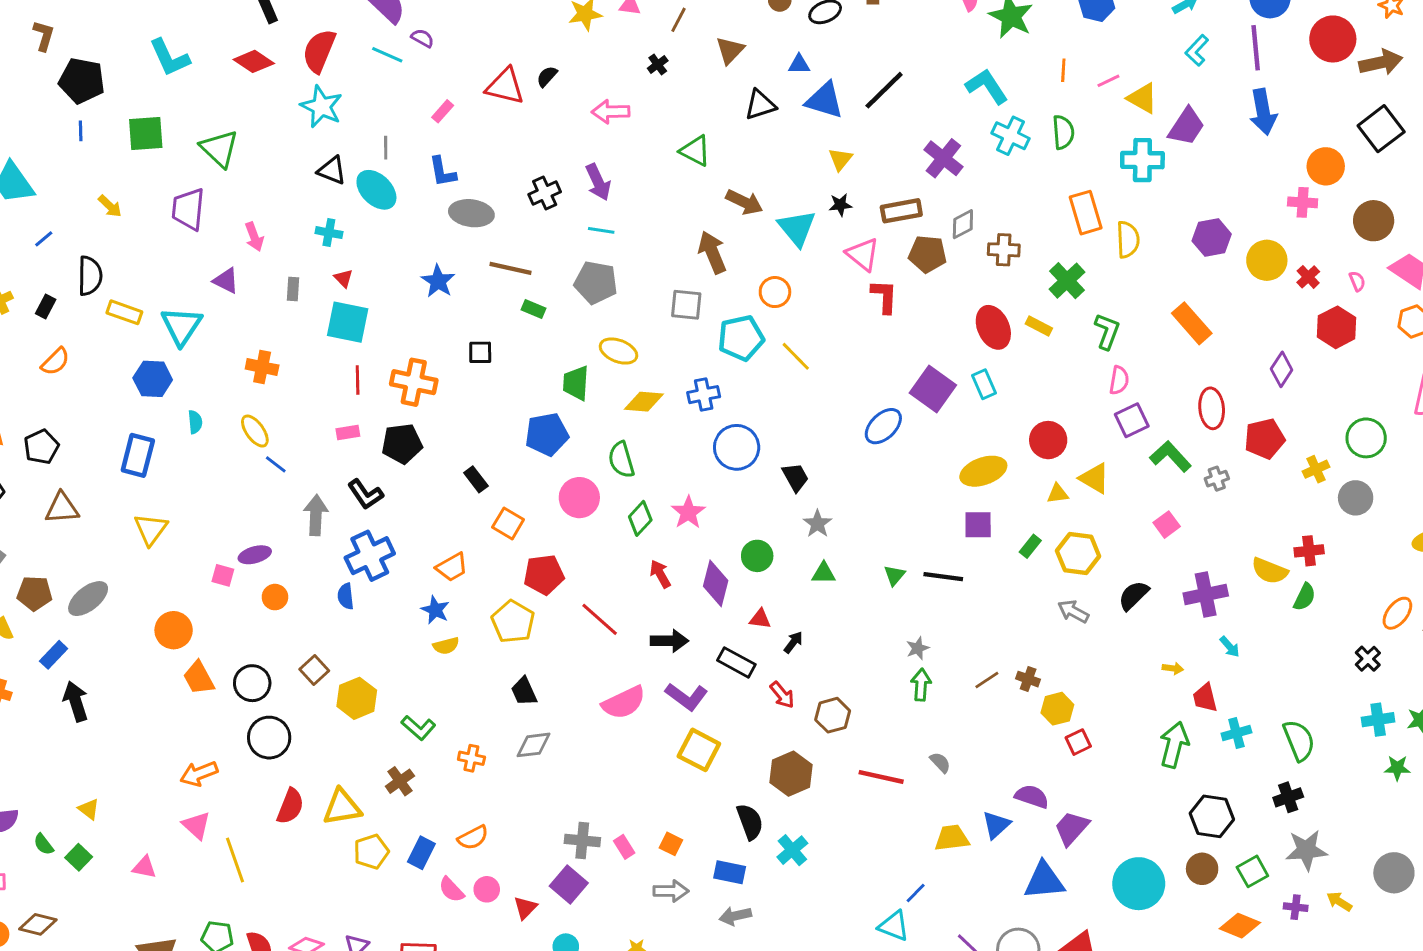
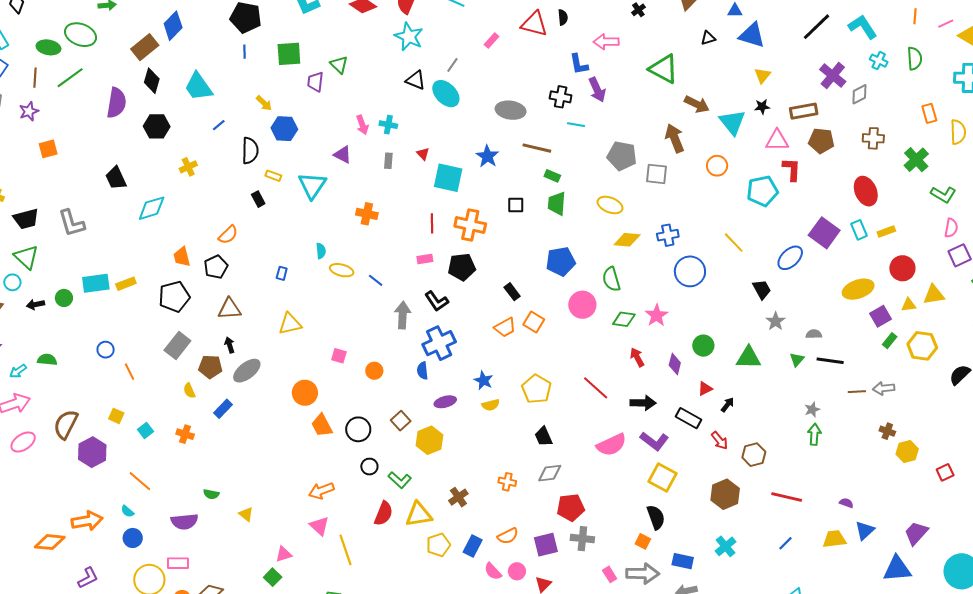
black semicircle: (547, 76) -> (563, 17), turned 133
black line: (884, 90) -> (817, 27), moved
black triangle: (760, 105) -> (708, 38), size x0.7
cyan cross: (1011, 136) -> (879, 61), size x0.7
gray line: (386, 148) -> (452, 65), turned 35
green triangle: (219, 149) -> (339, 65), size x0.7
green triangle: (695, 151) -> (664, 69), size x1.4
blue L-shape: (442, 172) -> (579, 64), moved
black cross: (545, 193) -> (561, 97), turned 35
purple trapezoid: (188, 209) -> (315, 82), moved, size x0.7
orange rectangle: (1086, 213) -> (929, 113), size x0.7
gray diamond: (963, 224) -> (859, 94), moved
cyan line: (601, 230) -> (576, 125), moved
cyan cross: (329, 233) -> (388, 125), moved
pink triangle: (863, 254) -> (777, 140), turned -40
gray pentagon: (596, 282) -> (622, 156), moved
black rectangle: (46, 306) -> (258, 199), moved, turned -56
yellow rectangle: (124, 312) -> (273, 176), size x0.7
cyan square: (348, 322) -> (448, 178), moved
yellow rectangle: (1039, 326) -> (886, 232), moved, turned -48
green L-shape: (1107, 331) -> (943, 194), turned 100
cyan pentagon: (741, 338) -> (762, 191), moved
yellow line: (796, 356) -> (734, 243), moved
orange semicircle: (55, 362) -> (228, 235), moved
blue hexagon: (153, 379) -> (284, 129), moved
green trapezoid: (576, 383) -> (557, 204), moved
yellow ellipse: (255, 431) -> (342, 270), moved, turned -40
blue rectangle: (138, 455) -> (282, 273), size x0.5
black trapezoid: (795, 477) -> (762, 289), moved
yellow triangle: (1094, 478) -> (934, 295), turned -40
green diamond: (640, 518) -> (624, 319), turned 55
gray star: (817, 524) -> (776, 321), moved
purple square: (978, 525) -> (880, 316), moved, turned -30
yellow triangle: (151, 529) -> (290, 324), turned 40
purple ellipse: (255, 555) -> (445, 402), moved
orange trapezoid: (452, 567) -> (505, 327), moved
green triangle: (824, 573) -> (749, 358), size x1.5
red pentagon: (544, 575) -> (571, 507), moved
purple diamond: (716, 583) -> (675, 364), size x0.7
gray arrow: (1073, 611) -> (884, 388), moved, turned -35
red triangle: (760, 619) -> (705, 389), turned -35
brown line: (987, 680) -> (857, 392), moved, turned 30
black arrow: (76, 701) -> (230, 345), moved, size x0.6
green L-shape: (418, 728) -> (400, 480), moved
black circle: (269, 738) -> (369, 467), size x0.6
red square: (1078, 742) -> (945, 472), moved
gray semicircle: (940, 762) -> (814, 334), moved, turned -49
purple semicircle: (1032, 797) -> (846, 503), moved, size x0.6
black semicircle: (750, 822) -> (656, 517), moved
green semicircle: (44, 844) -> (211, 494), moved, turned -42
pink rectangle: (624, 847) -> (610, 574), moved
green square: (79, 857) -> (273, 577), moved
pink triangle: (144, 867) -> (284, 554), turned -30
purple square: (569, 884) -> (546, 545), moved, turned 35
gray arrow: (671, 891) -> (643, 574), size x1.4
blue line: (916, 893) -> (786, 543), moved

